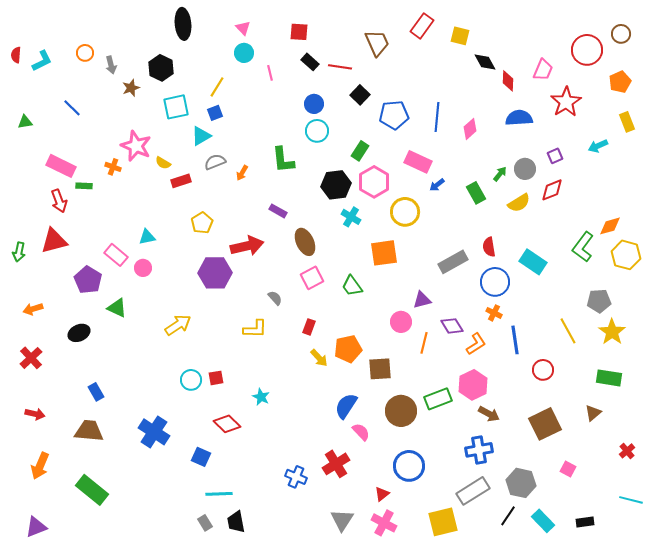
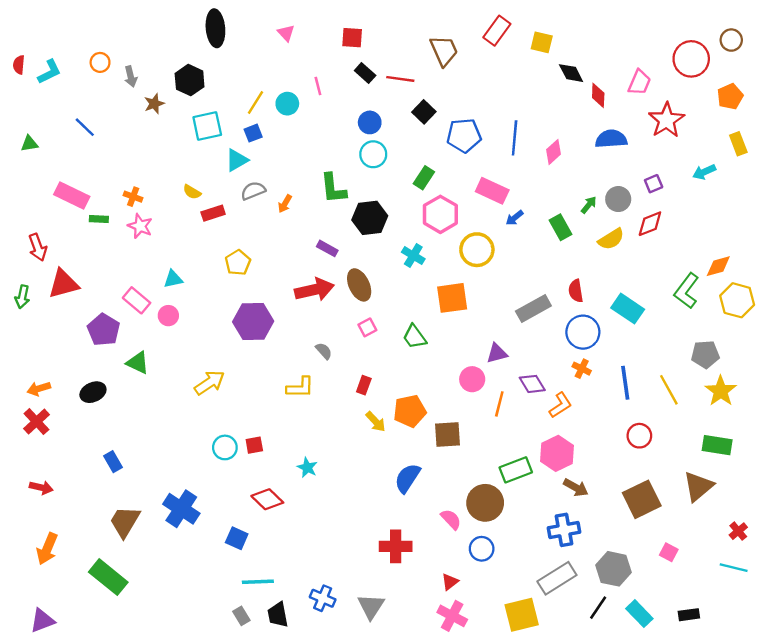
cyan circle: (244, 53) -> (287, 104), moved
pink star: (136, 146) -> (140, 226), moved, size x0.7
black hexagon: (336, 185) -> (370, 218), moved
red arrow: (59, 201) -> (38, 247), moved
red arrow: (247, 246) -> (314, 290), moved
pink square: (312, 278) -> (367, 327), size x0.7
orange arrow: (33, 309) -> (39, 389), moved
blue line: (515, 340) -> (625, 383), moved
brown circle: (401, 411) -> (485, 503), moved
brown triangle: (593, 413) -> (698, 486), size x1.6
brown trapezoid: (89, 431) -> (125, 522), moved, turned -64
pink semicircle: (361, 432) -> (451, 519), moved
red cross: (336, 464) -> (396, 546), turned 32
blue circle: (409, 466) -> (482, 549), size x0.7
blue cross: (296, 477) -> (323, 598), moved
cyan line: (631, 500) -> (734, 568), moved
gray triangle: (342, 520) -> (371, 606), moved

